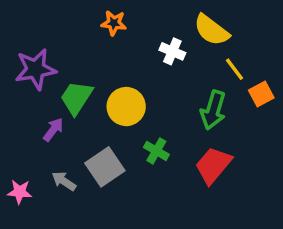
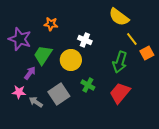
orange star: (114, 23) -> (51, 24), moved
white cross: (172, 51) -> (85, 40), moved
purple star: (36, 69) -> (20, 39), turned 30
pink star: (20, 192) -> (19, 92), moved

